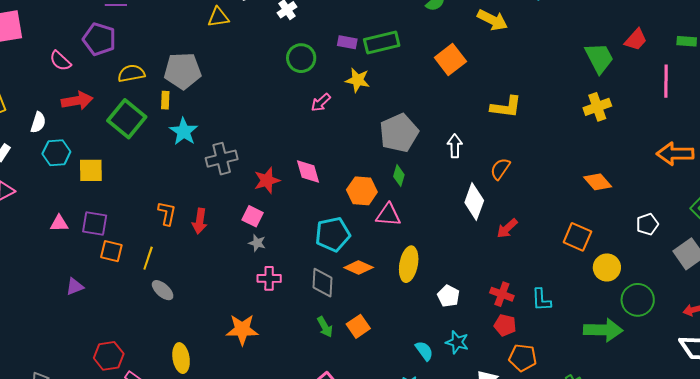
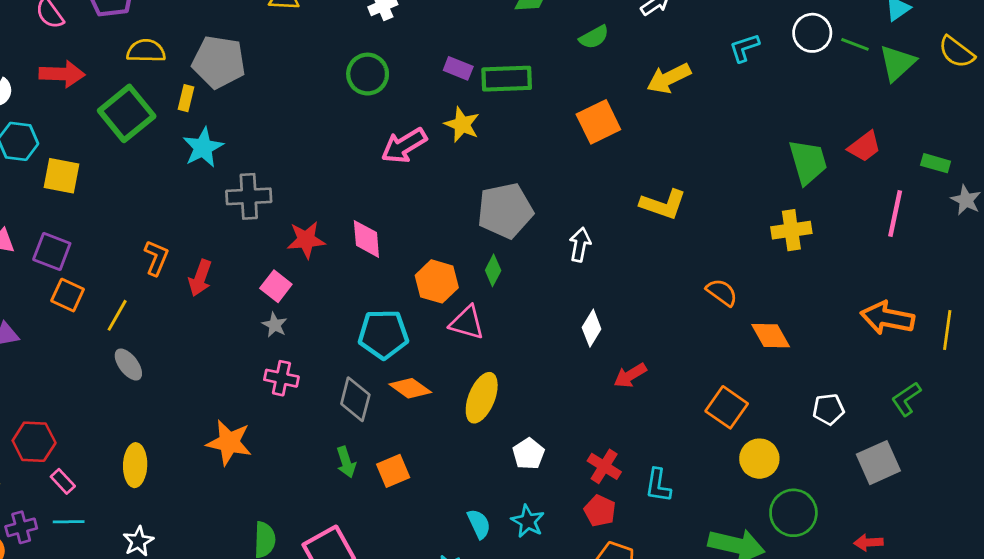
yellow arrow: (492, 20) -> (669, 78), turned 116
green circle: (301, 58) -> (368, 74), moved
pink arrow: (321, 102) -> (404, 146), size x1.5
orange semicircle: (500, 169) -> (722, 292), moved, turned 80
white diamond: (474, 201) -> (592, 328), size x0.7

